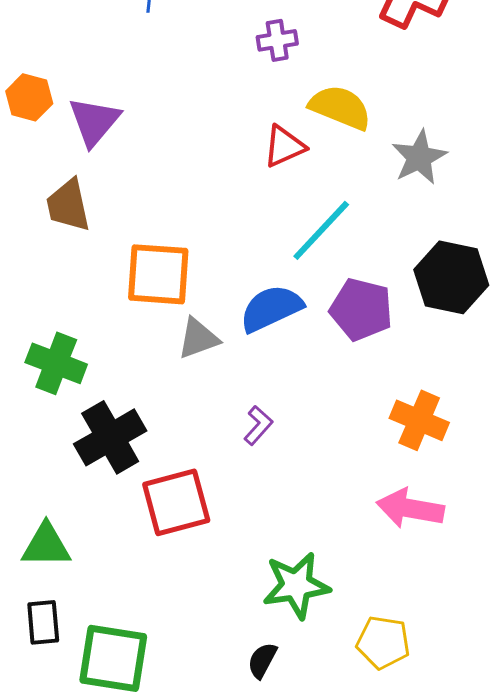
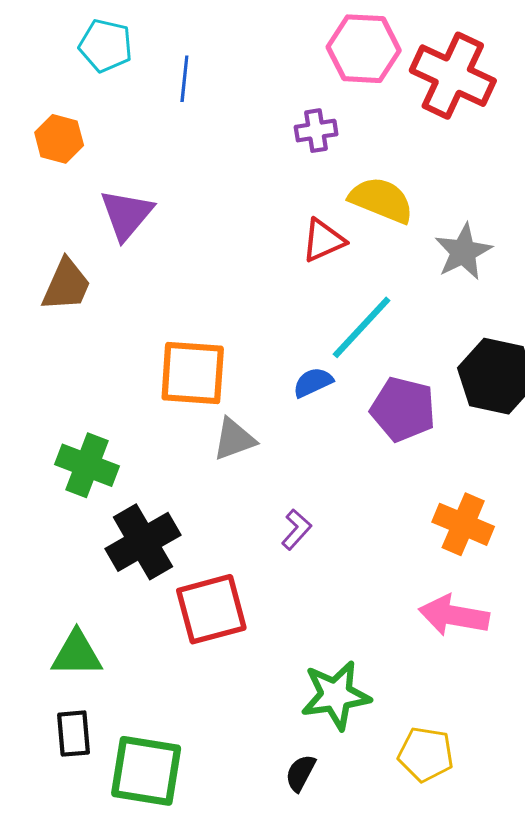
orange hexagon: (29, 97) -> (59, 139), moved
brown trapezoid: (68, 205) -> (66, 285), moved, turned -144
blue semicircle: (271, 308) -> (313, 382), moved, size x0.6

